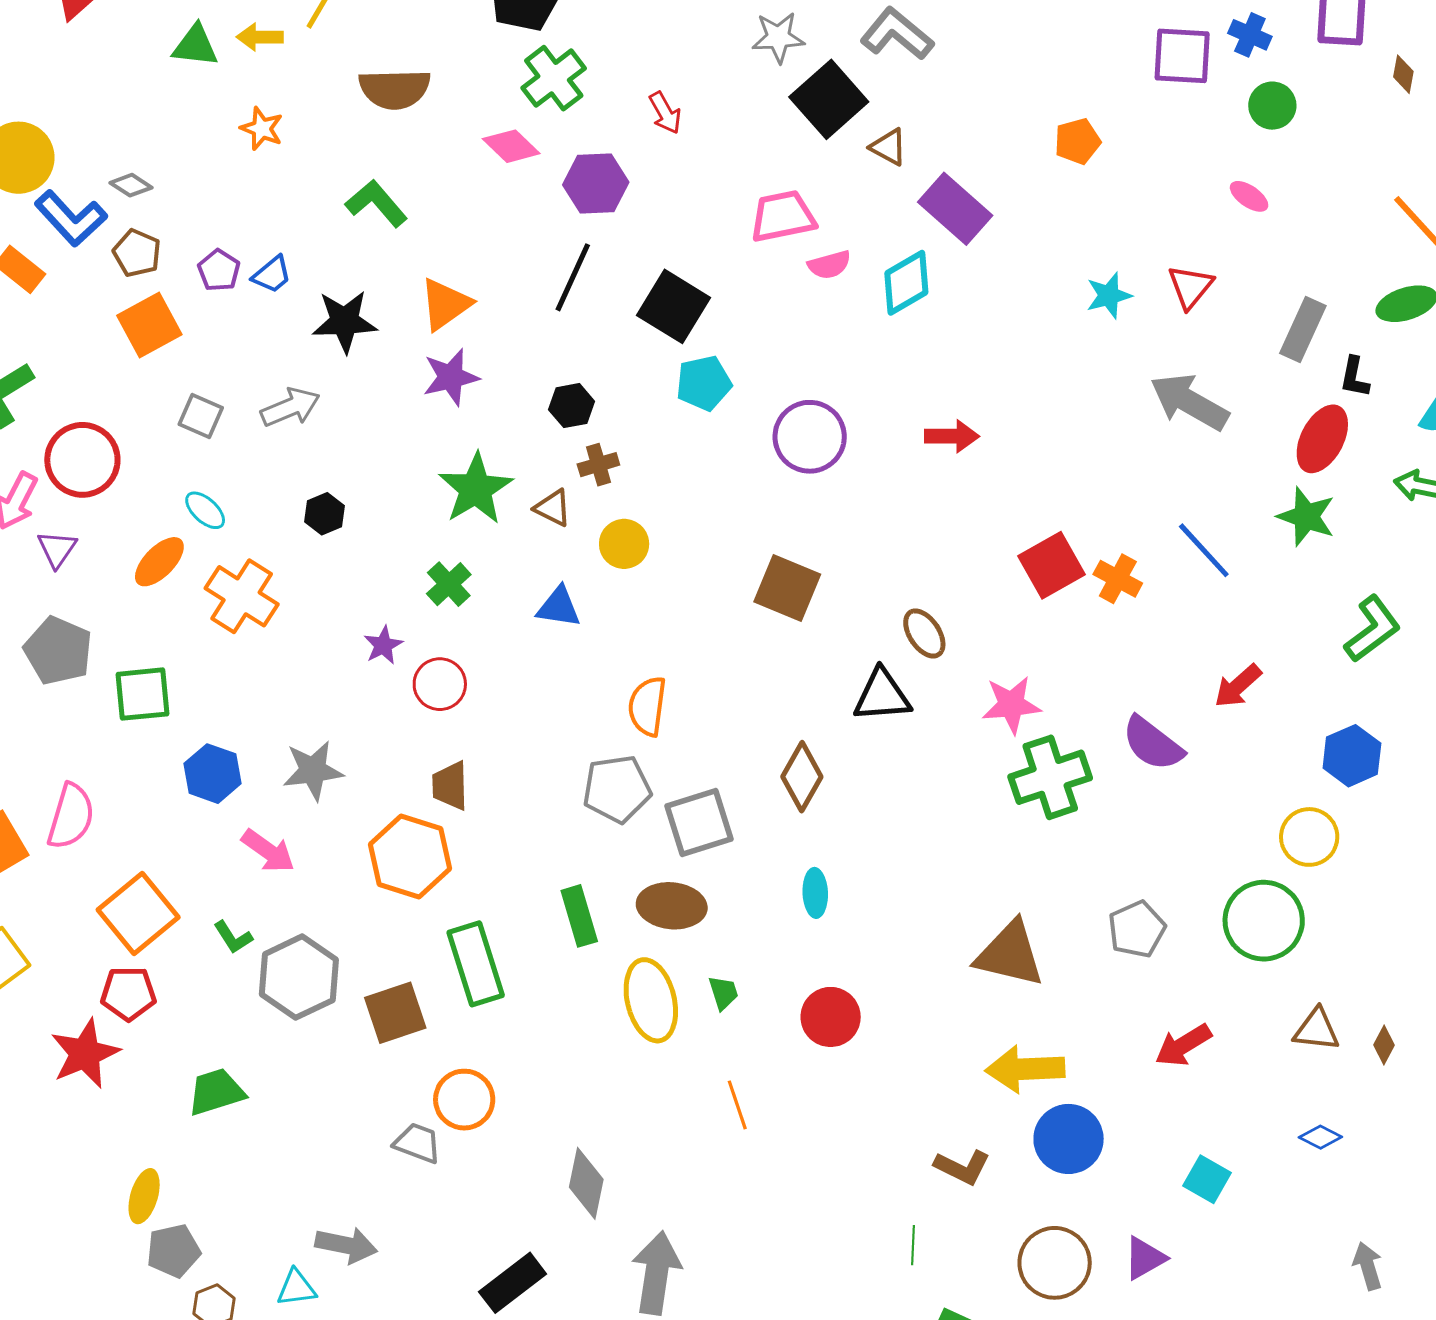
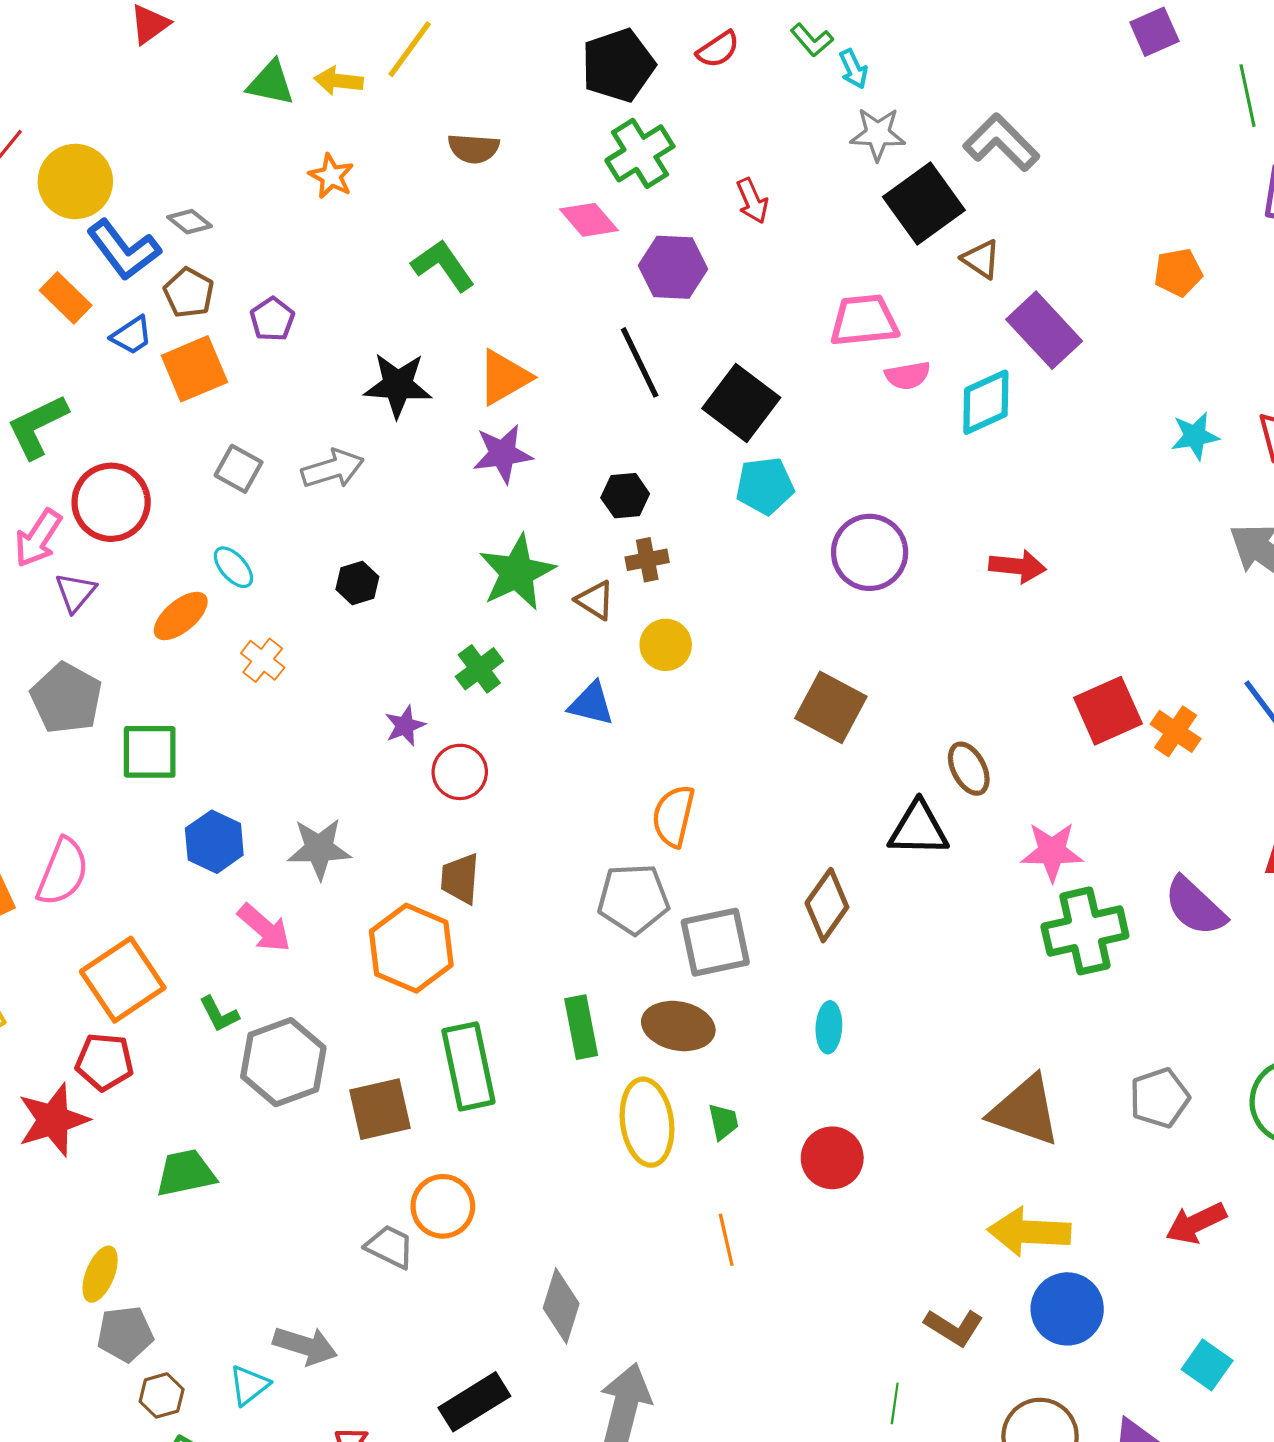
brown semicircle: (395, 89) -> (474, 148), size x0.7
blue trapezoid: (272, 275) -> (132, 335), moved
black line: (573, 277) -> (640, 362), turned -56
orange cross: (242, 596) -> (263, 660), size x0.6
cyan triangle: (296, 1288) -> (249, 1385), turned -36

